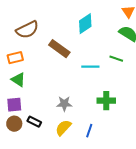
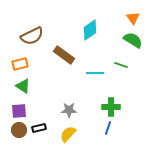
black rectangle: (34, 122) -> (39, 128), turned -40
blue line: (89, 131) -> (108, 128), moved

